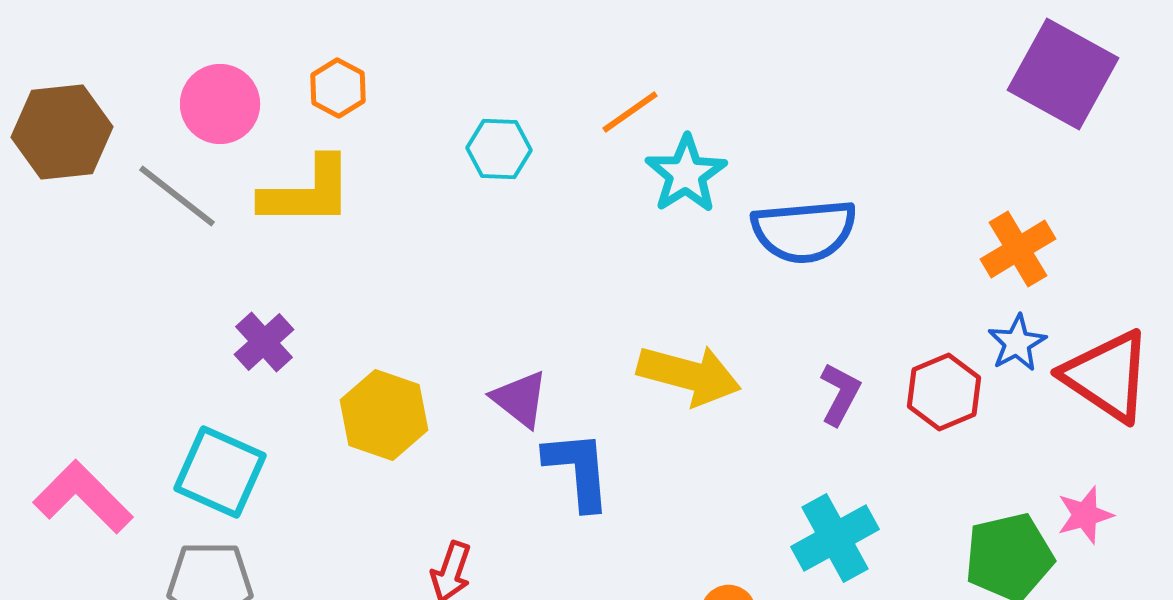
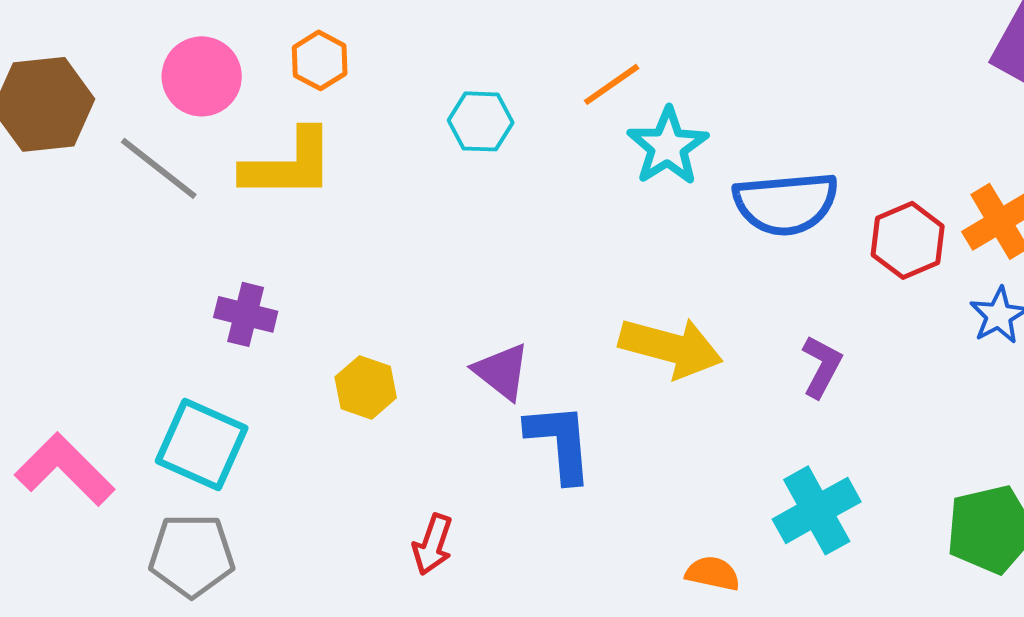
purple cross: (264, 342) -> (246, 314), turned -34
red hexagon: (944, 392) -> (908, 240), moved
yellow hexagon: (384, 415) -> (366, 387), size x0.7

